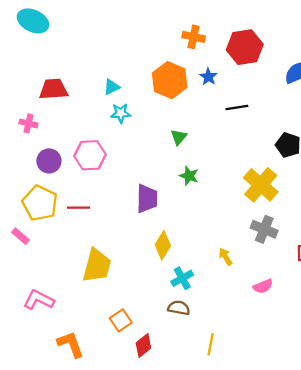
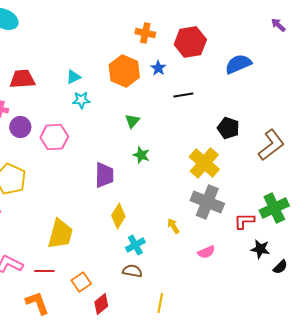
purple circle: (49, 161) -> (20, 127), moved
red line: (79, 208) -> (44, 271), moved
gray cross: (264, 229) -> (207, 202), size x1.4

